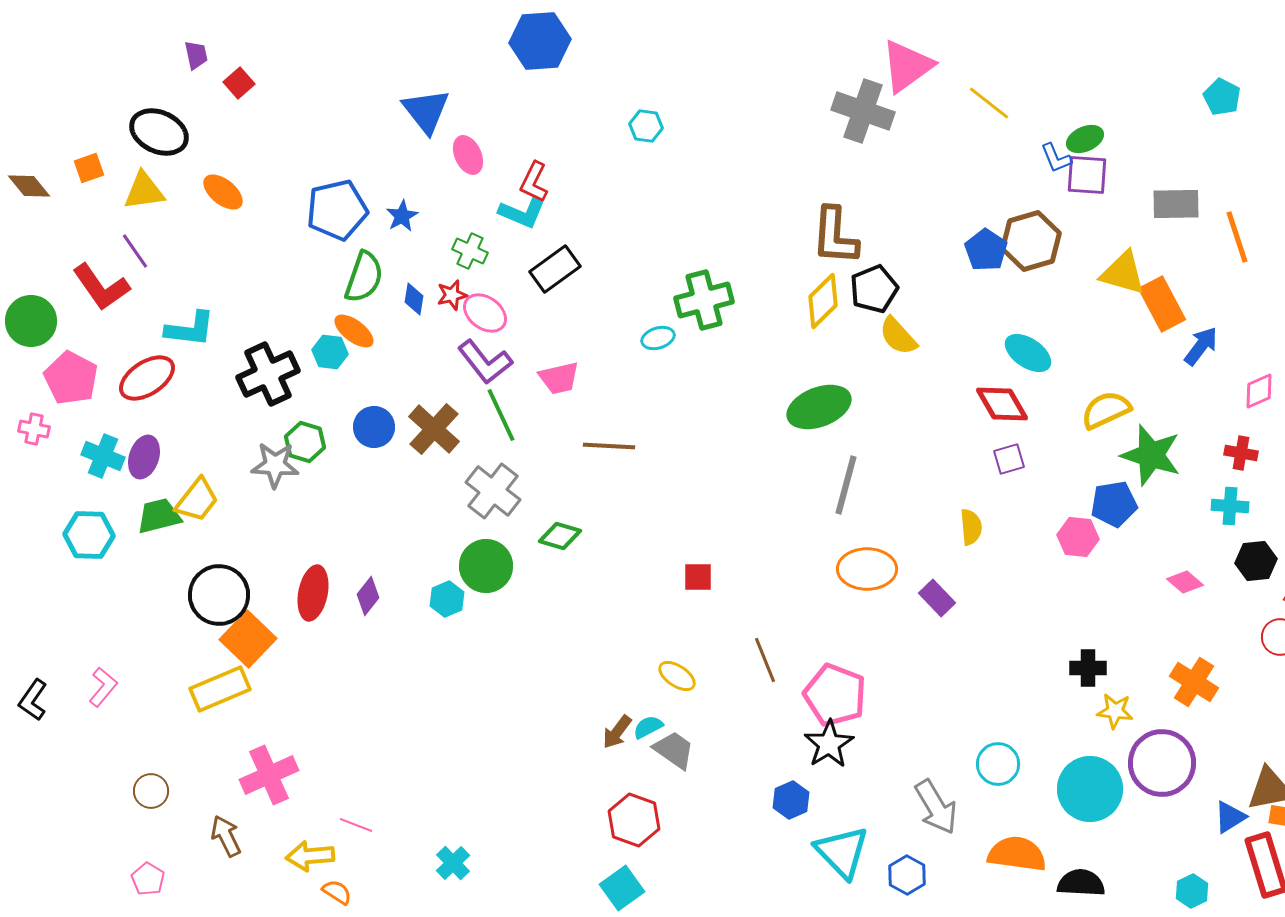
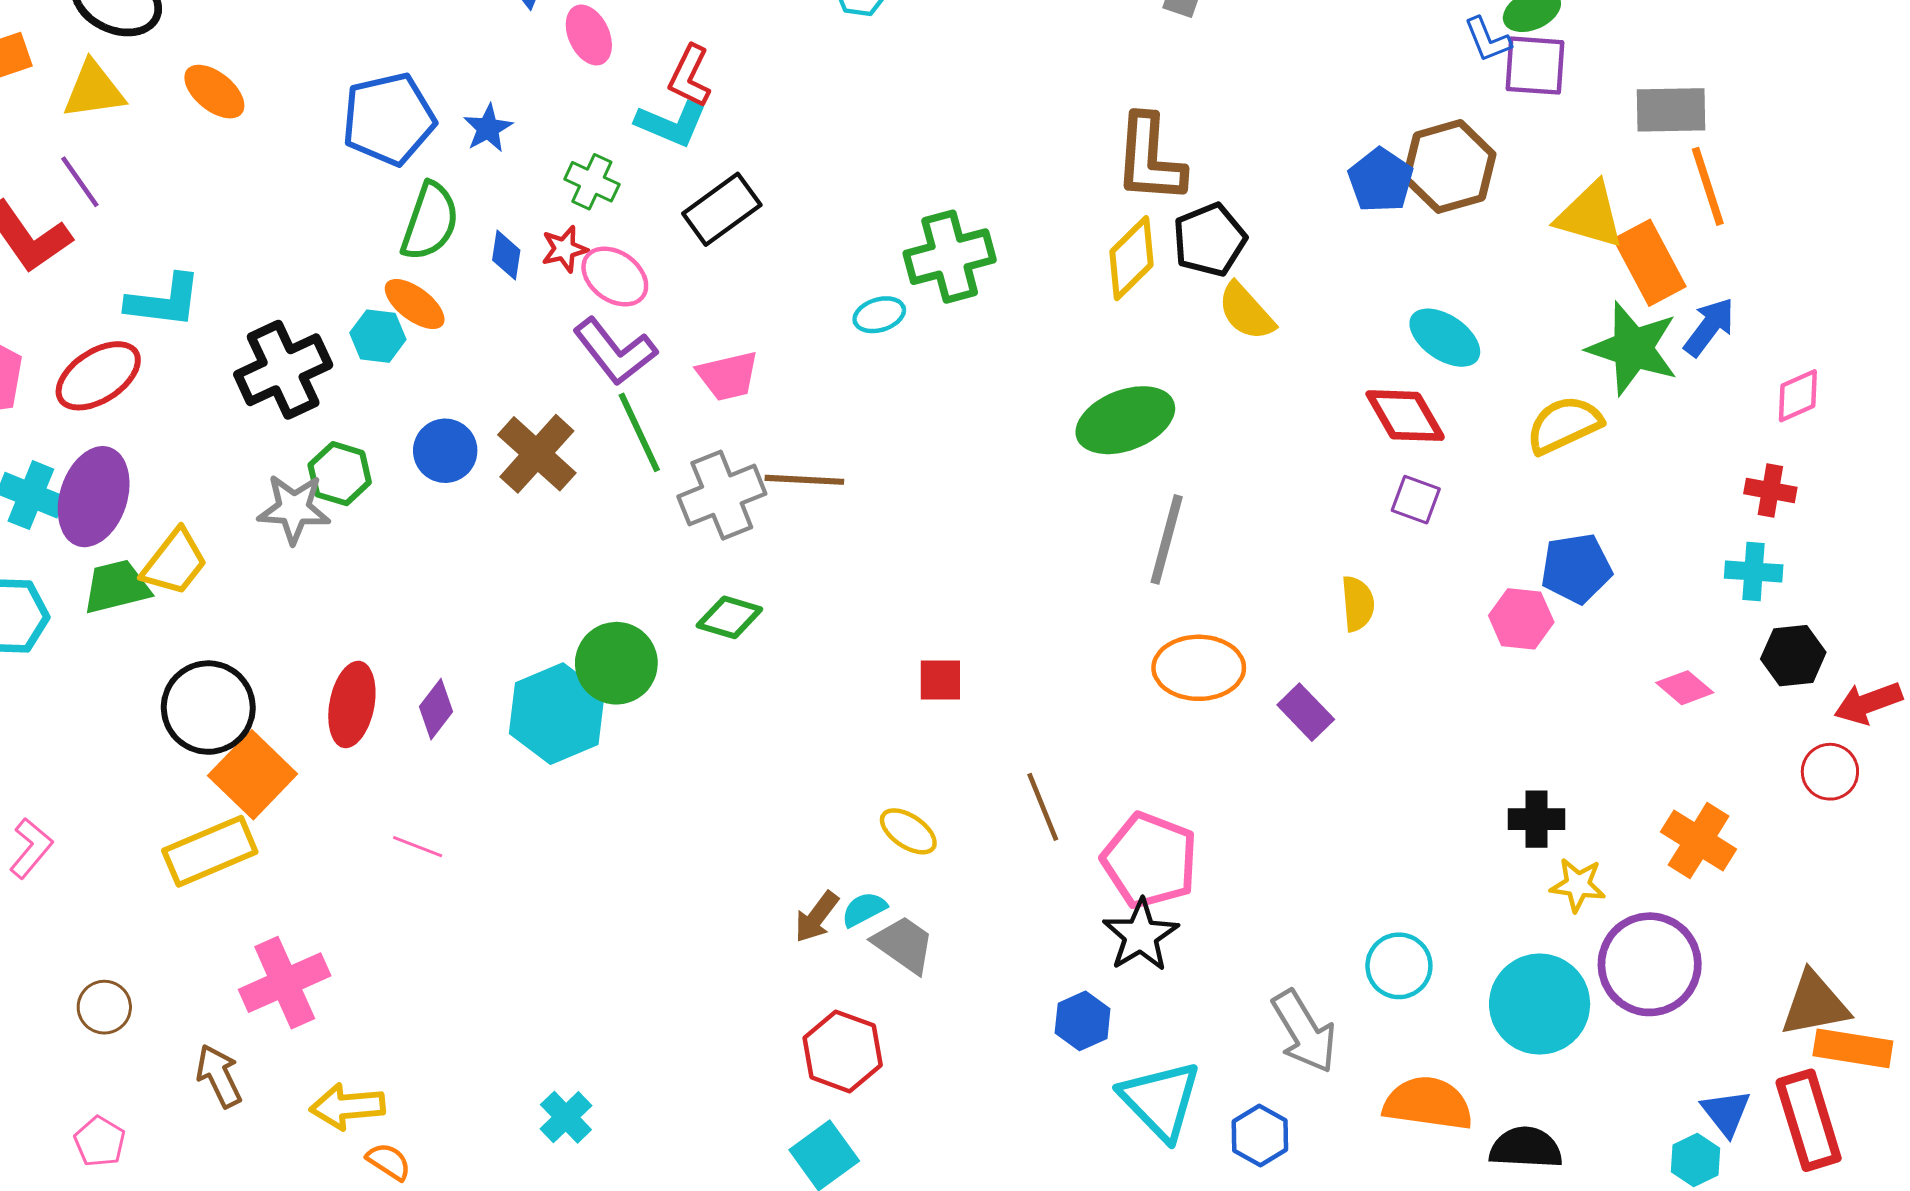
orange line: (1237, 237) -> (1708, 186), moved
green star: (1151, 455) -> (1633, 348), moved
purple ellipse: (144, 457) -> (94, 497), size x1.5
purple square: (1009, 459) -> (1416, 500), turned 36
gray cross: (493, 491) -> (722, 495), moved, turned 30
cyan hexagon: (447, 599) -> (557, 714), size x1.8
blue triangle: (1230, 817) -> (1726, 1113), moved, turned -36
pink line: (356, 825) -> (418, 847), moved

